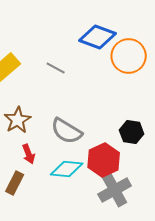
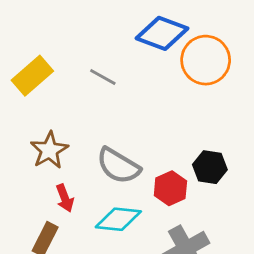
red hexagon: (104, 160) -> (170, 188), moved, size x0.7

